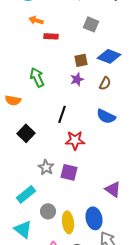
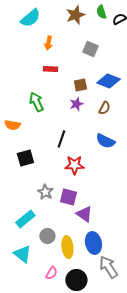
orange arrow: (36, 20) -> (48, 43), moved, turned -96
red rectangle: (51, 36) -> (50, 69), moved
black square: (26, 133) -> (25, 158), turned 30
purple triangle: (113, 189) -> (84, 214), moved

